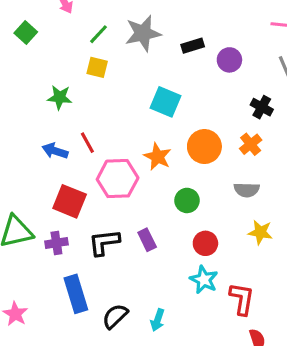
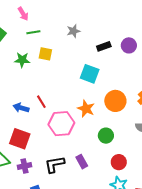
gray star: (143, 33) -> (73, 31), size x0.6
green line: (98, 34) -> (33, 32), moved, turned 40
black rectangle: (193, 46) -> (104, 46), moved
green star: (60, 97) -> (22, 60), moved
red square: (70, 201) -> (20, 139), moved

